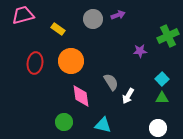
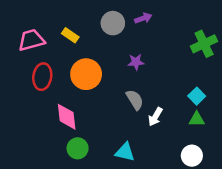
pink trapezoid: (23, 15) -> (31, 40), moved
purple star: (140, 51) -> (136, 62), moved
pink diamond: (81, 96) -> (67, 117), moved

